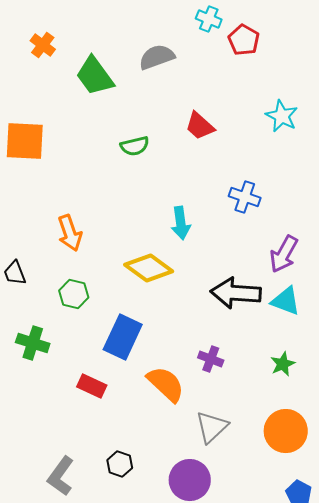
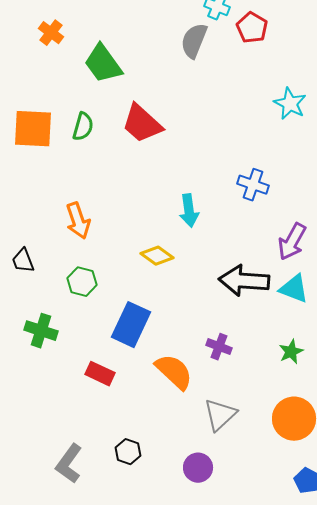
gray semicircle: (157, 57) -> (194, 41), moved, turned -48
red trapezoid: (200, 126) -> (142, 124), moved, size x1.4
green semicircle: (135, 146) -> (83, 127), moved, turned -60
yellow diamond: (149, 268) -> (157, 256), size x0.7
purple circle: (190, 480) -> (198, 468), size x0.7

